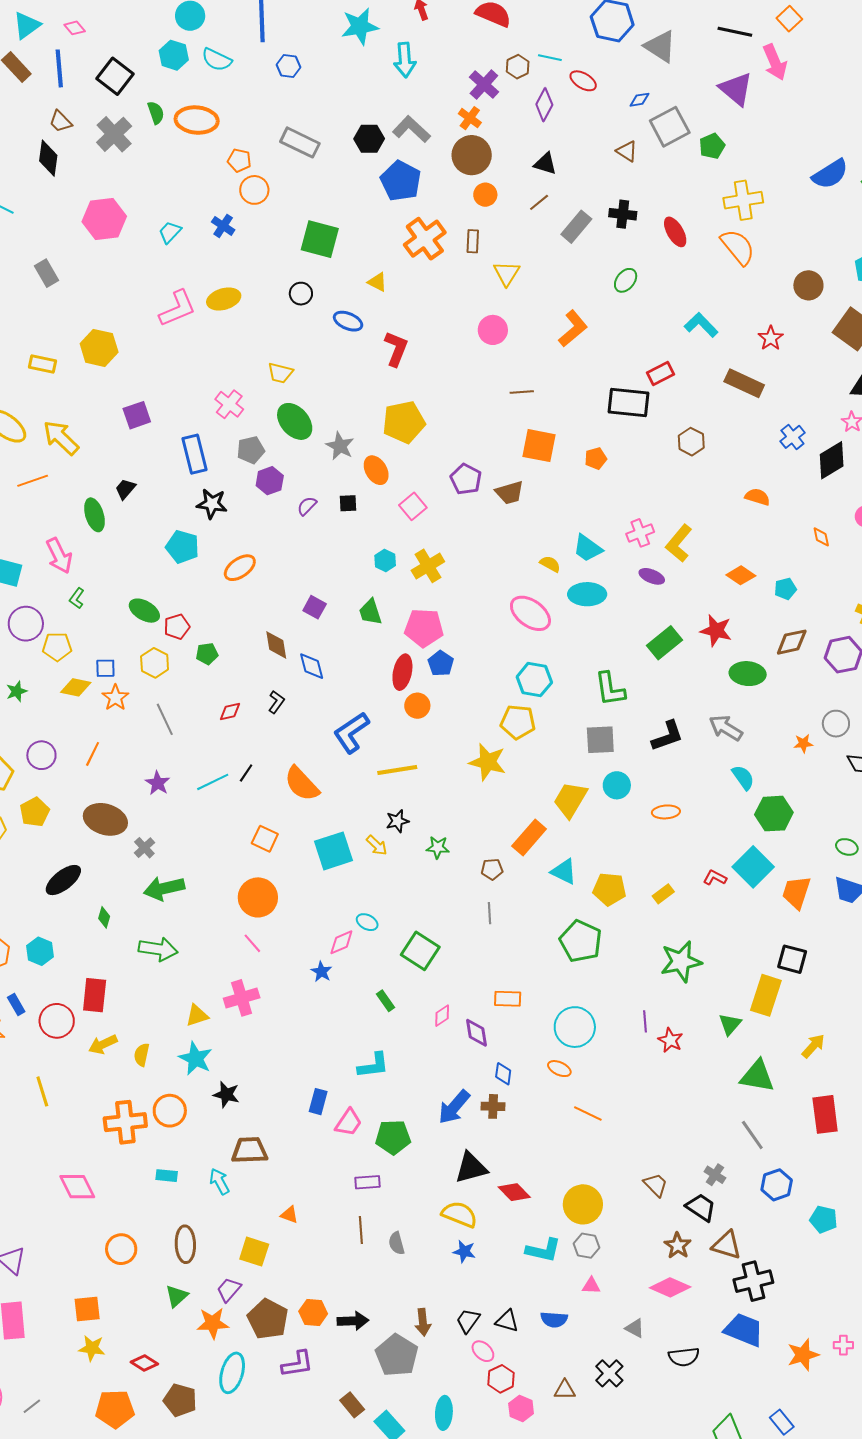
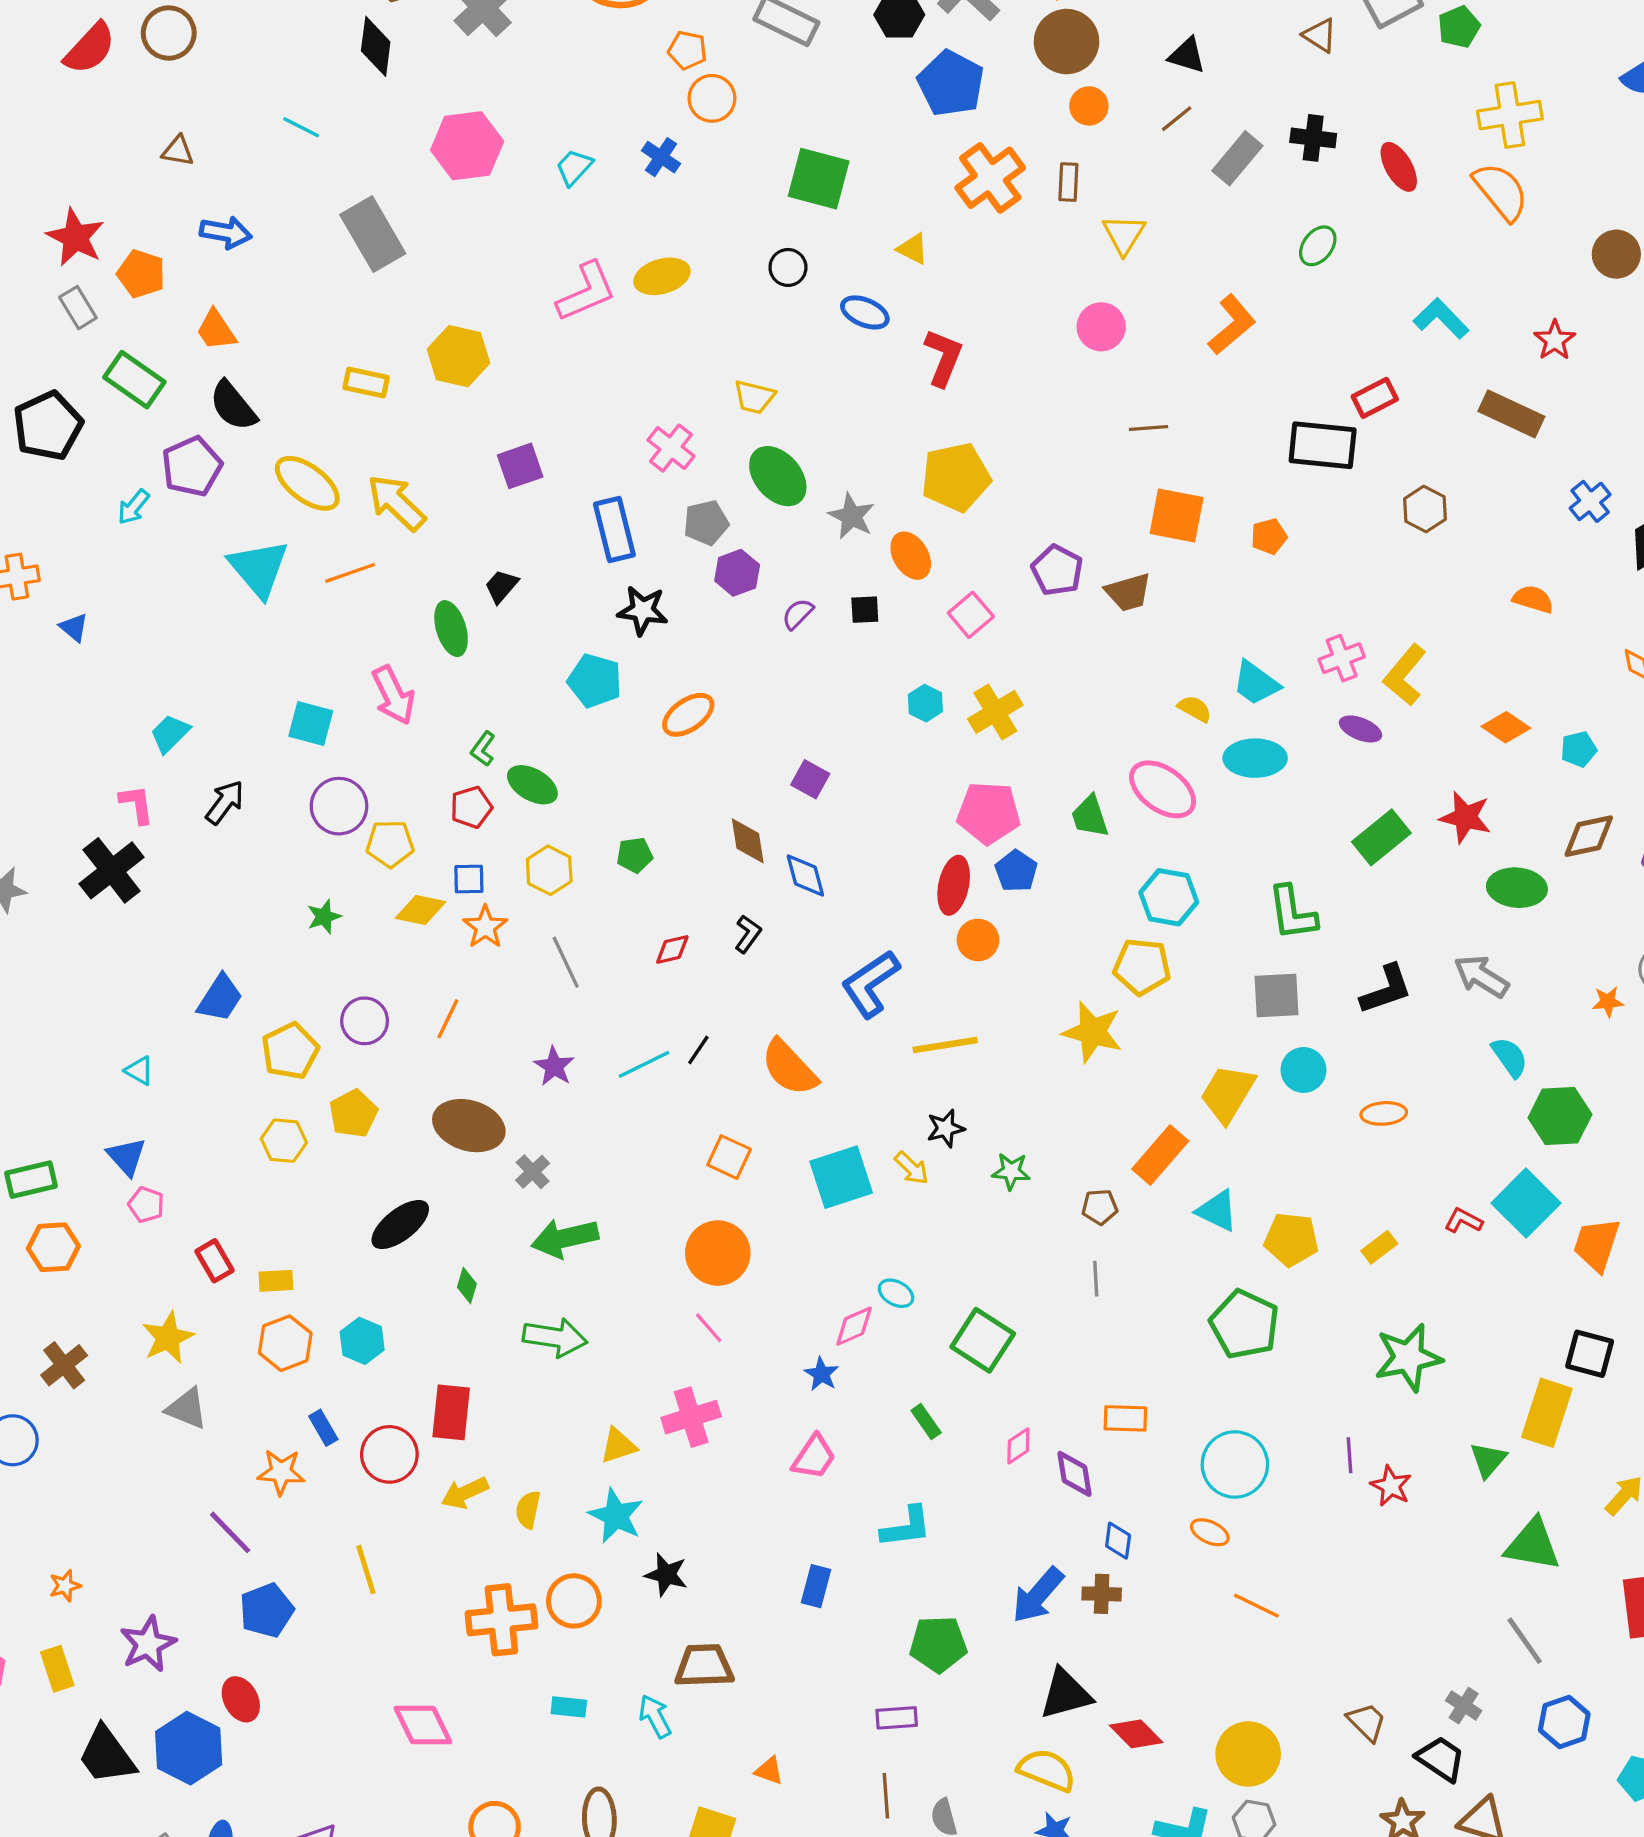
gray rectangle: (46, 273) -> (373, 234), size x1.6
green L-shape: (77, 598) -> (483, 749), moved
green trapezoid: (370, 612) -> (1090, 816), moved
red pentagon: (177, 627) -> (471, 807), moved
pink trapezoid: (348, 1123) -> (814, 1457), moved

